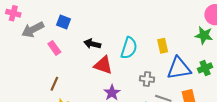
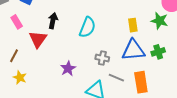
black arrow: (92, 44) -> (53, 21), turned 84
yellow rectangle: (163, 46) -> (133, 25), moved
red triangle: (103, 65) -> (38, 39), moved, turned 42

